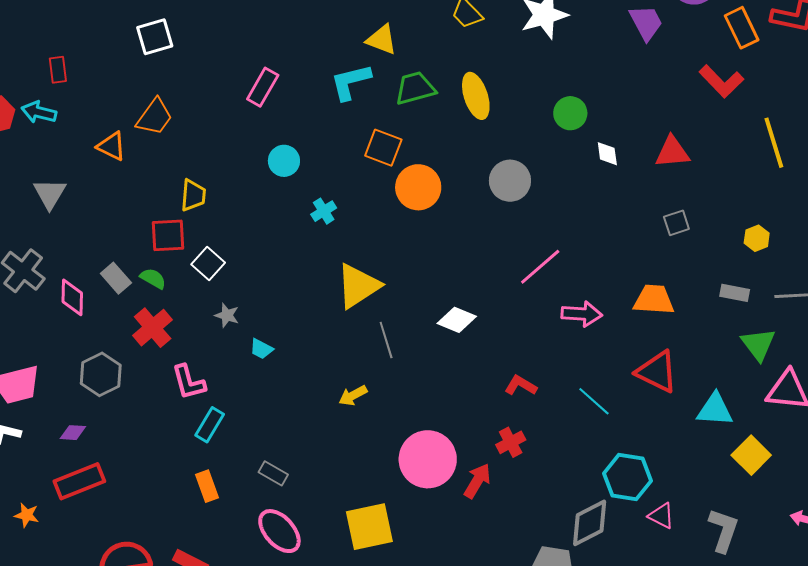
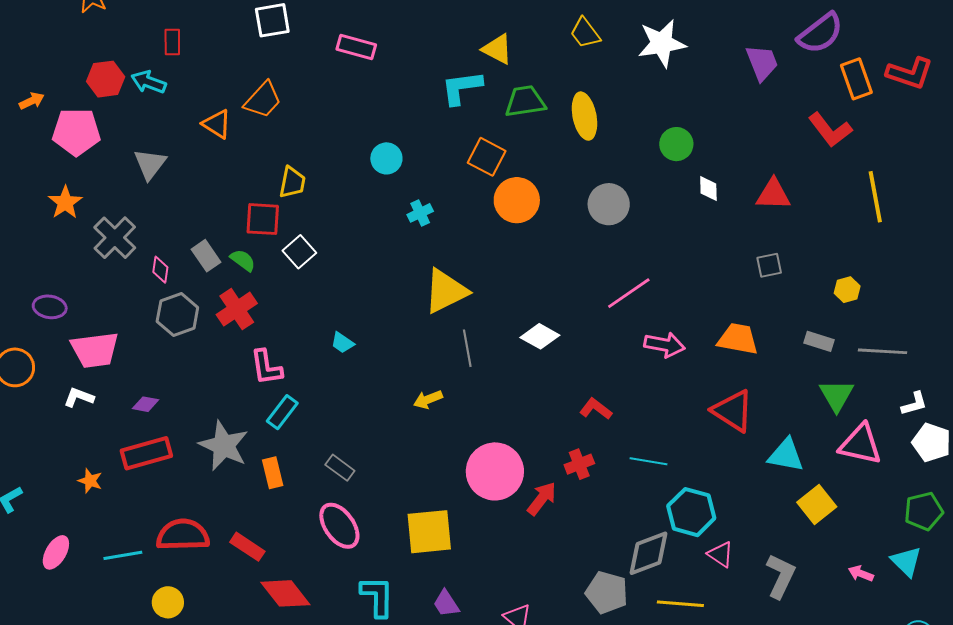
pink rectangle: (263, 87) -> (356, 47), moved, turned 69
pink diamond: (72, 297) -> (160, 270), size x0.7
gray star: (227, 315) -> (224, 446), moved, size x2.0
gray hexagon: (101, 374) -> (177, 314), moved
cyan line: (594, 401) -> (648, 461), moved, turned -39

